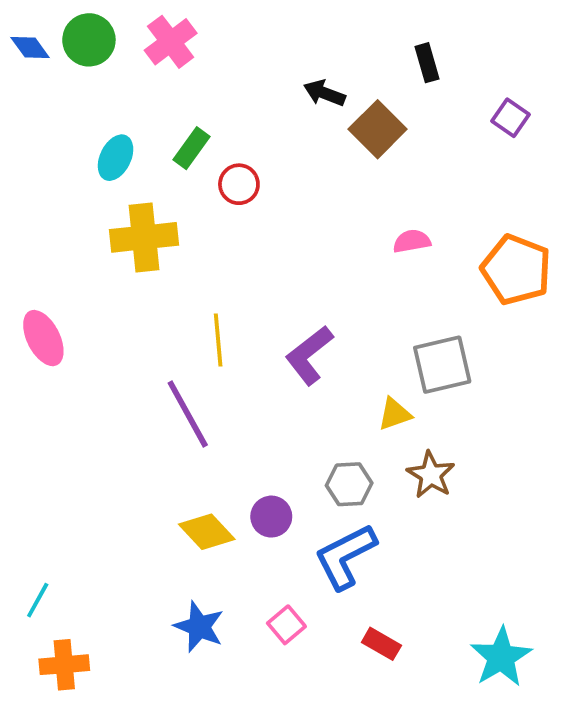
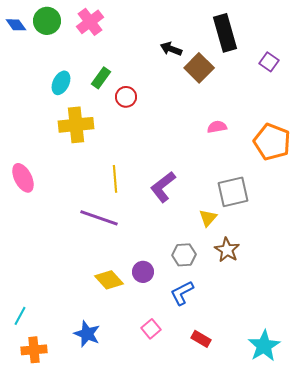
black rectangle: (427, 63) -> (225, 33), size x1.8
purple line: (188, 414) -> (99, 218), turned -42
yellow triangle: (395, 414) -> (208, 218), turned -30
blue L-shape: (345, 556) -> (182, 293), size x0.7
blue star: (199, 627) -> (87, 334), moved

